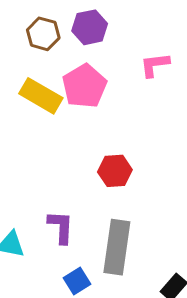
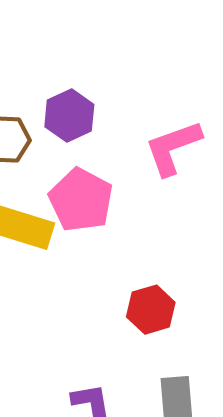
pink L-shape: (155, 65) -> (173, 148), size x1.4

